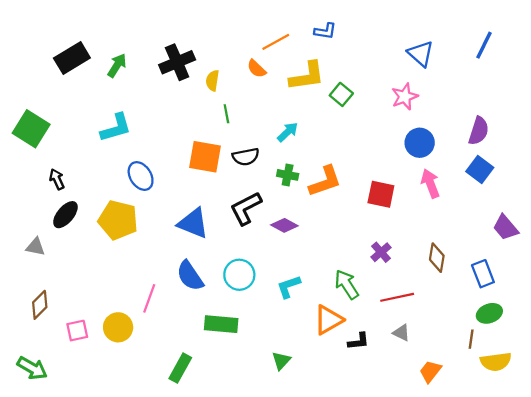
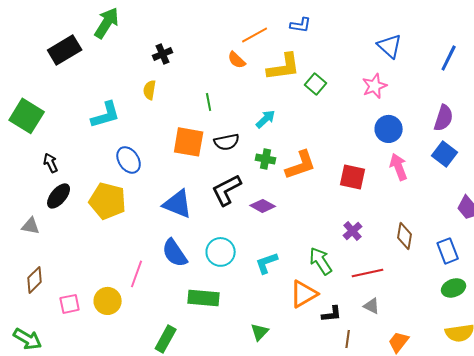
blue line: (484, 45) -> (449, 58), moved
black cross: (177, 62) -> (163, 54), size x0.6
green arrow: (117, 65) -> (107, 23), moved, size x1.4
yellow semicircle: (212, 80) -> (150, 90), moved
brown line: (471, 339) -> (348, 339), moved

